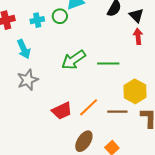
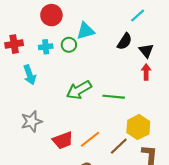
gray star: (28, 80) -> (32, 121), moved
brown line: (117, 112) -> (119, 146), turned -48

